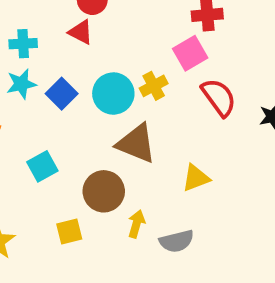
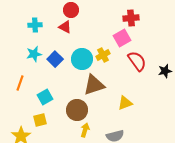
cyan cross: (23, 44) -> (35, 25), moved
brown triangle: (136, 143) -> (94, 85), turned -40
yellow arrow: (136, 224) -> (85, 130), moved
yellow square: (69, 232) -> (40, 120), moved

